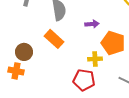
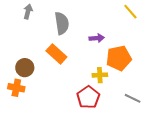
orange pentagon: (113, 43) -> (119, 58), turned -30
red pentagon: (84, 80) -> (88, 97), turned 30

